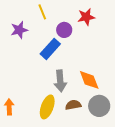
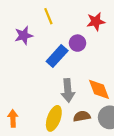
purple circle: (64, 30) -> (78, 43), moved

